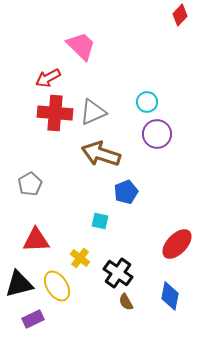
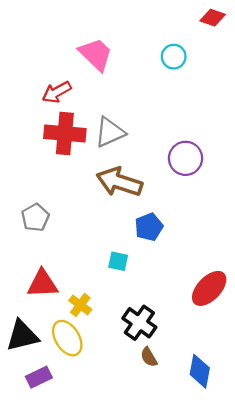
red diamond: (180, 15) -> (213, 18), turned 65
cyan circle: (147, 102) -> (174, 57), moved
yellow cross: (80, 258) -> (80, 305), moved
blue diamond: (170, 296) -> (200, 371), moved

